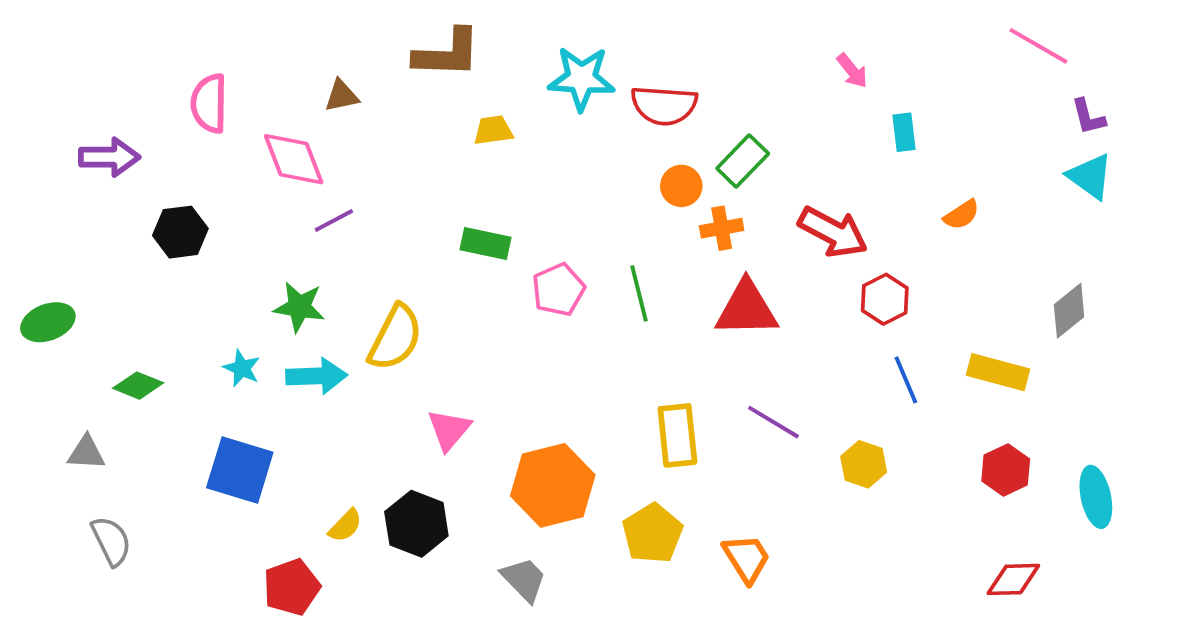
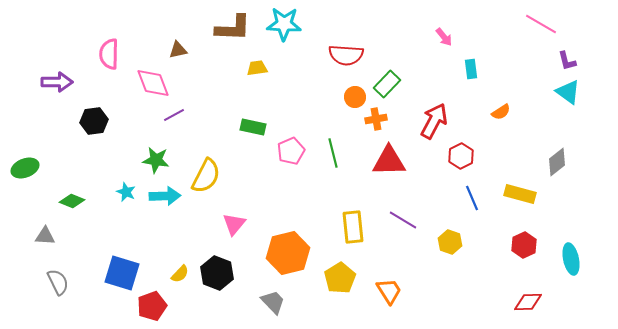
cyan star: (581, 78) -> (284, 24), moved
red arrow: (833, 232) -> (434, 121), turned -90
blue square: (240, 470) -> (122, 273), moved

